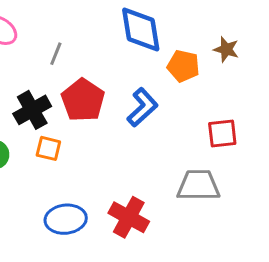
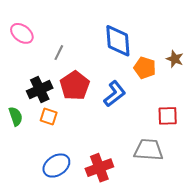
red cross: (129, 217) -> (99, 168), turned 36
blue ellipse: (66, 219) -> (56, 166), turned -32

